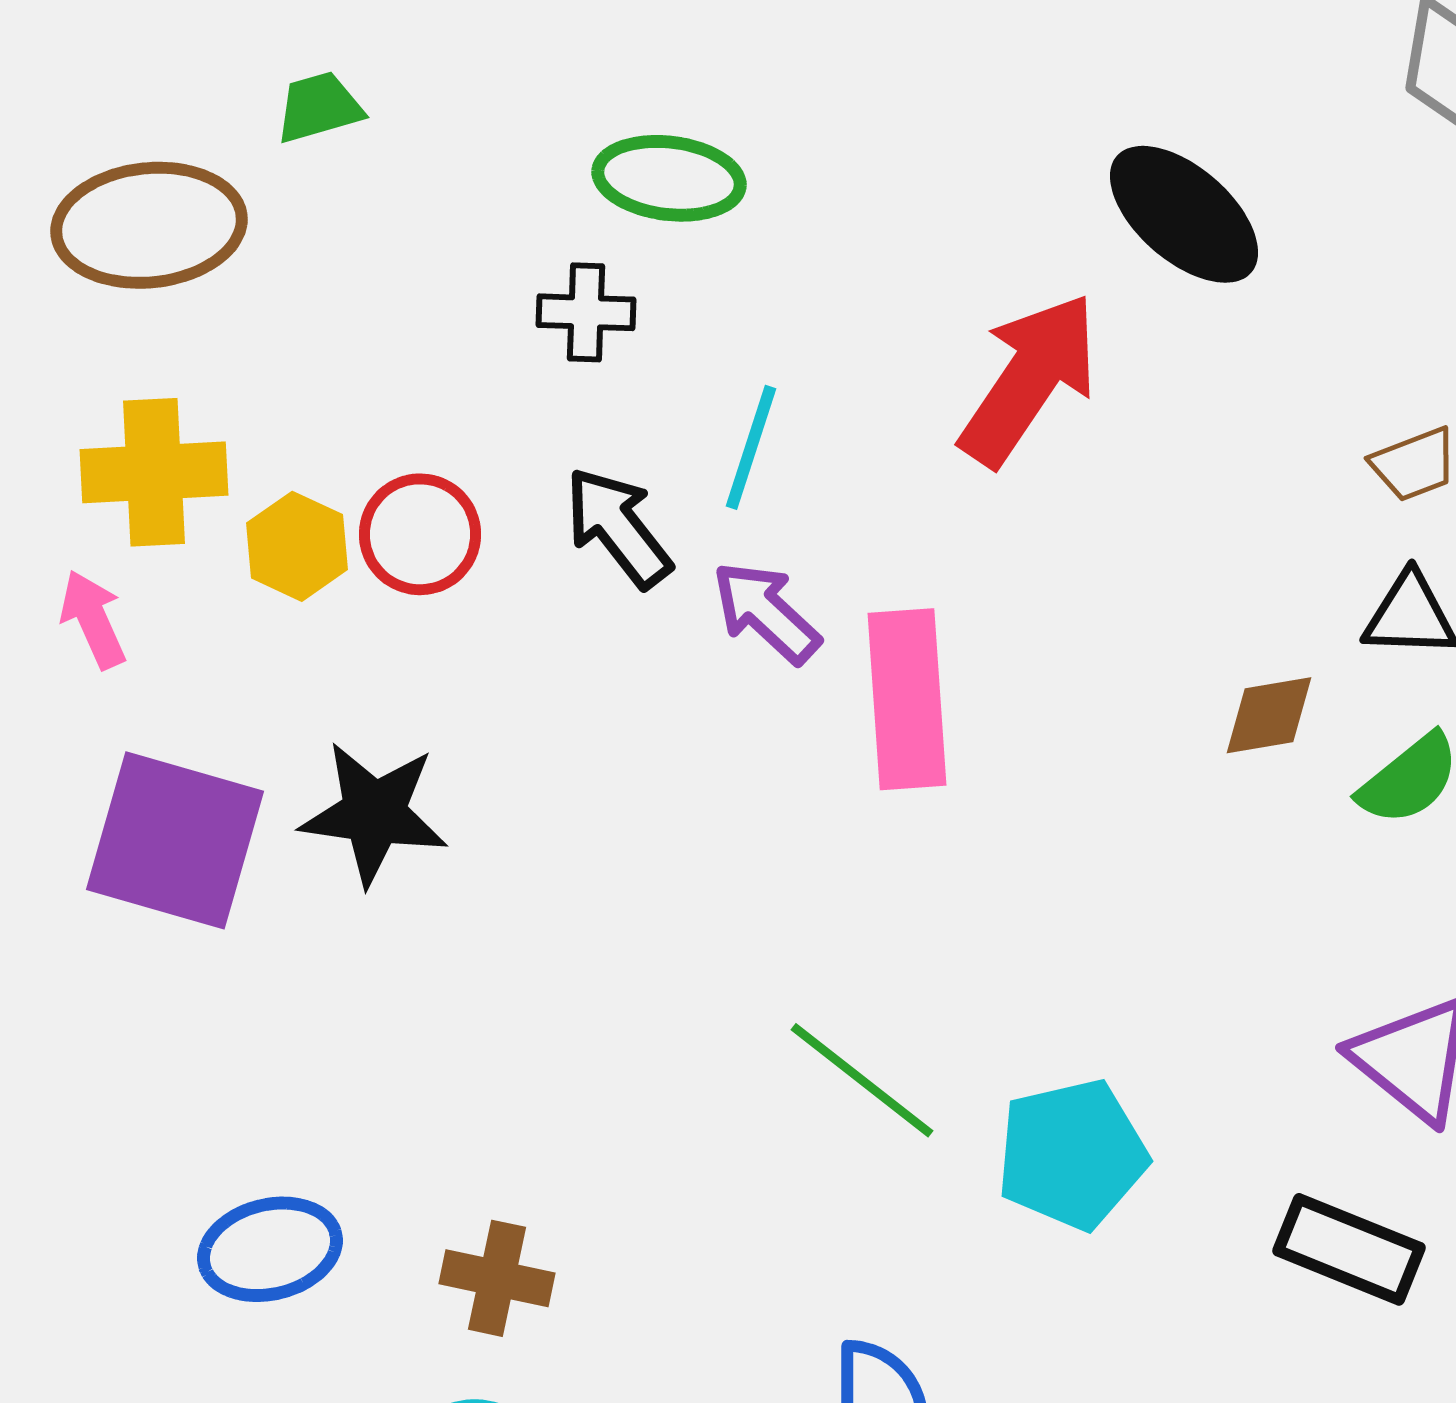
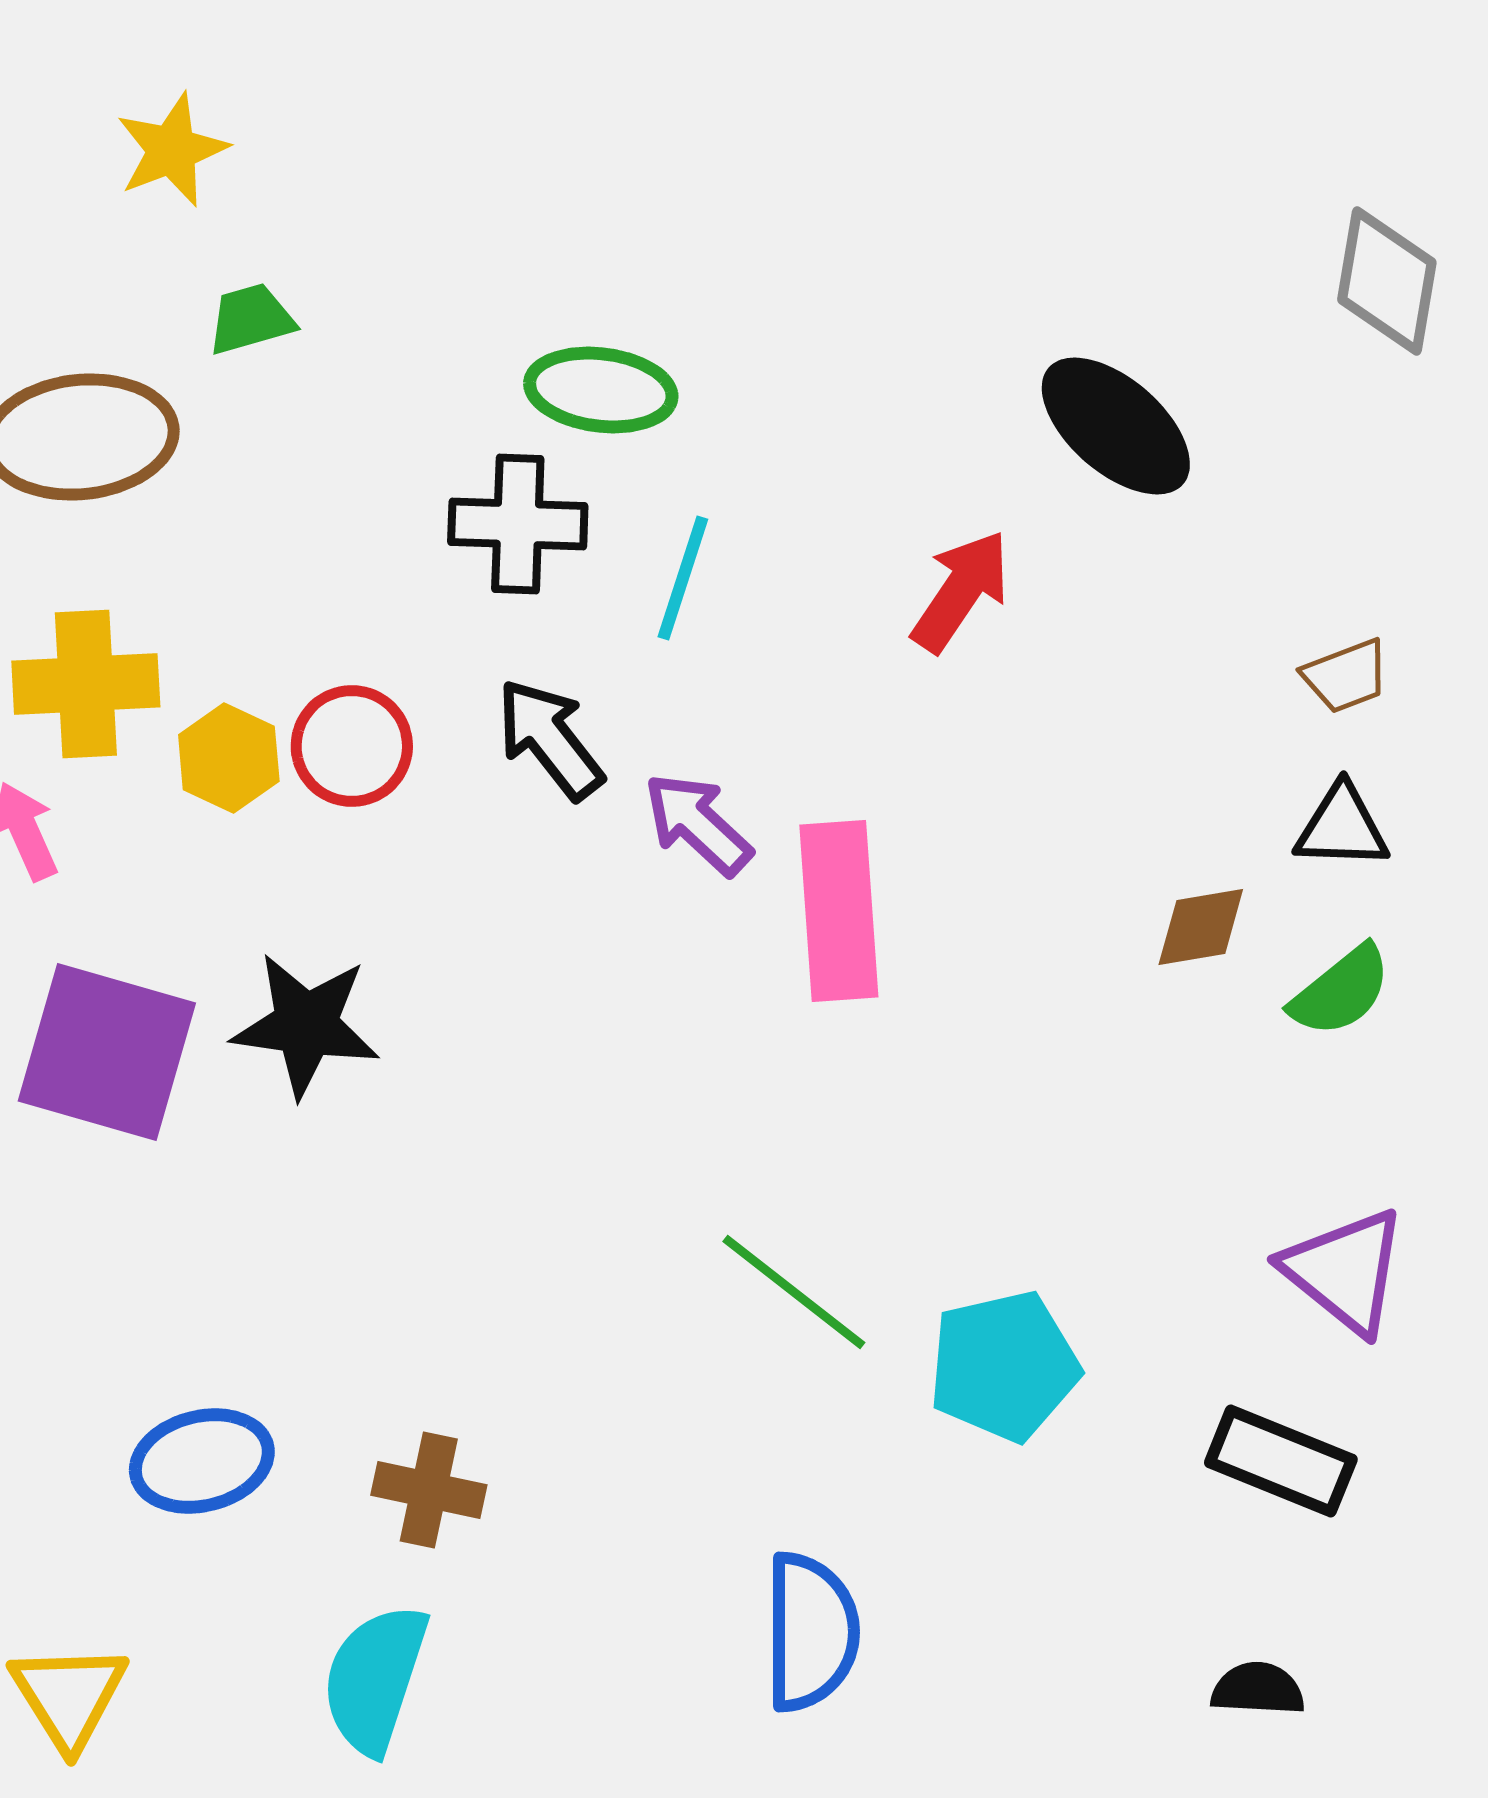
black cross: (586, 312) -> (518, 524), size x1.4
red arrow: (1029, 379) -> (961, 591), size x0.7
cyan line: (751, 447) -> (683, 578), moved

